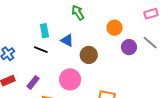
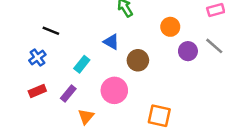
cyan rectangle: (44, 31) -> (82, 64), moved, turned 48
black line: (41, 50) -> (51, 31), moved

